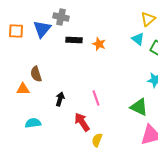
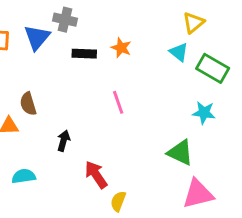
orange star: (99, 44) -> (121, 48), moved
pink line: (96, 98) -> (118, 102), moved

